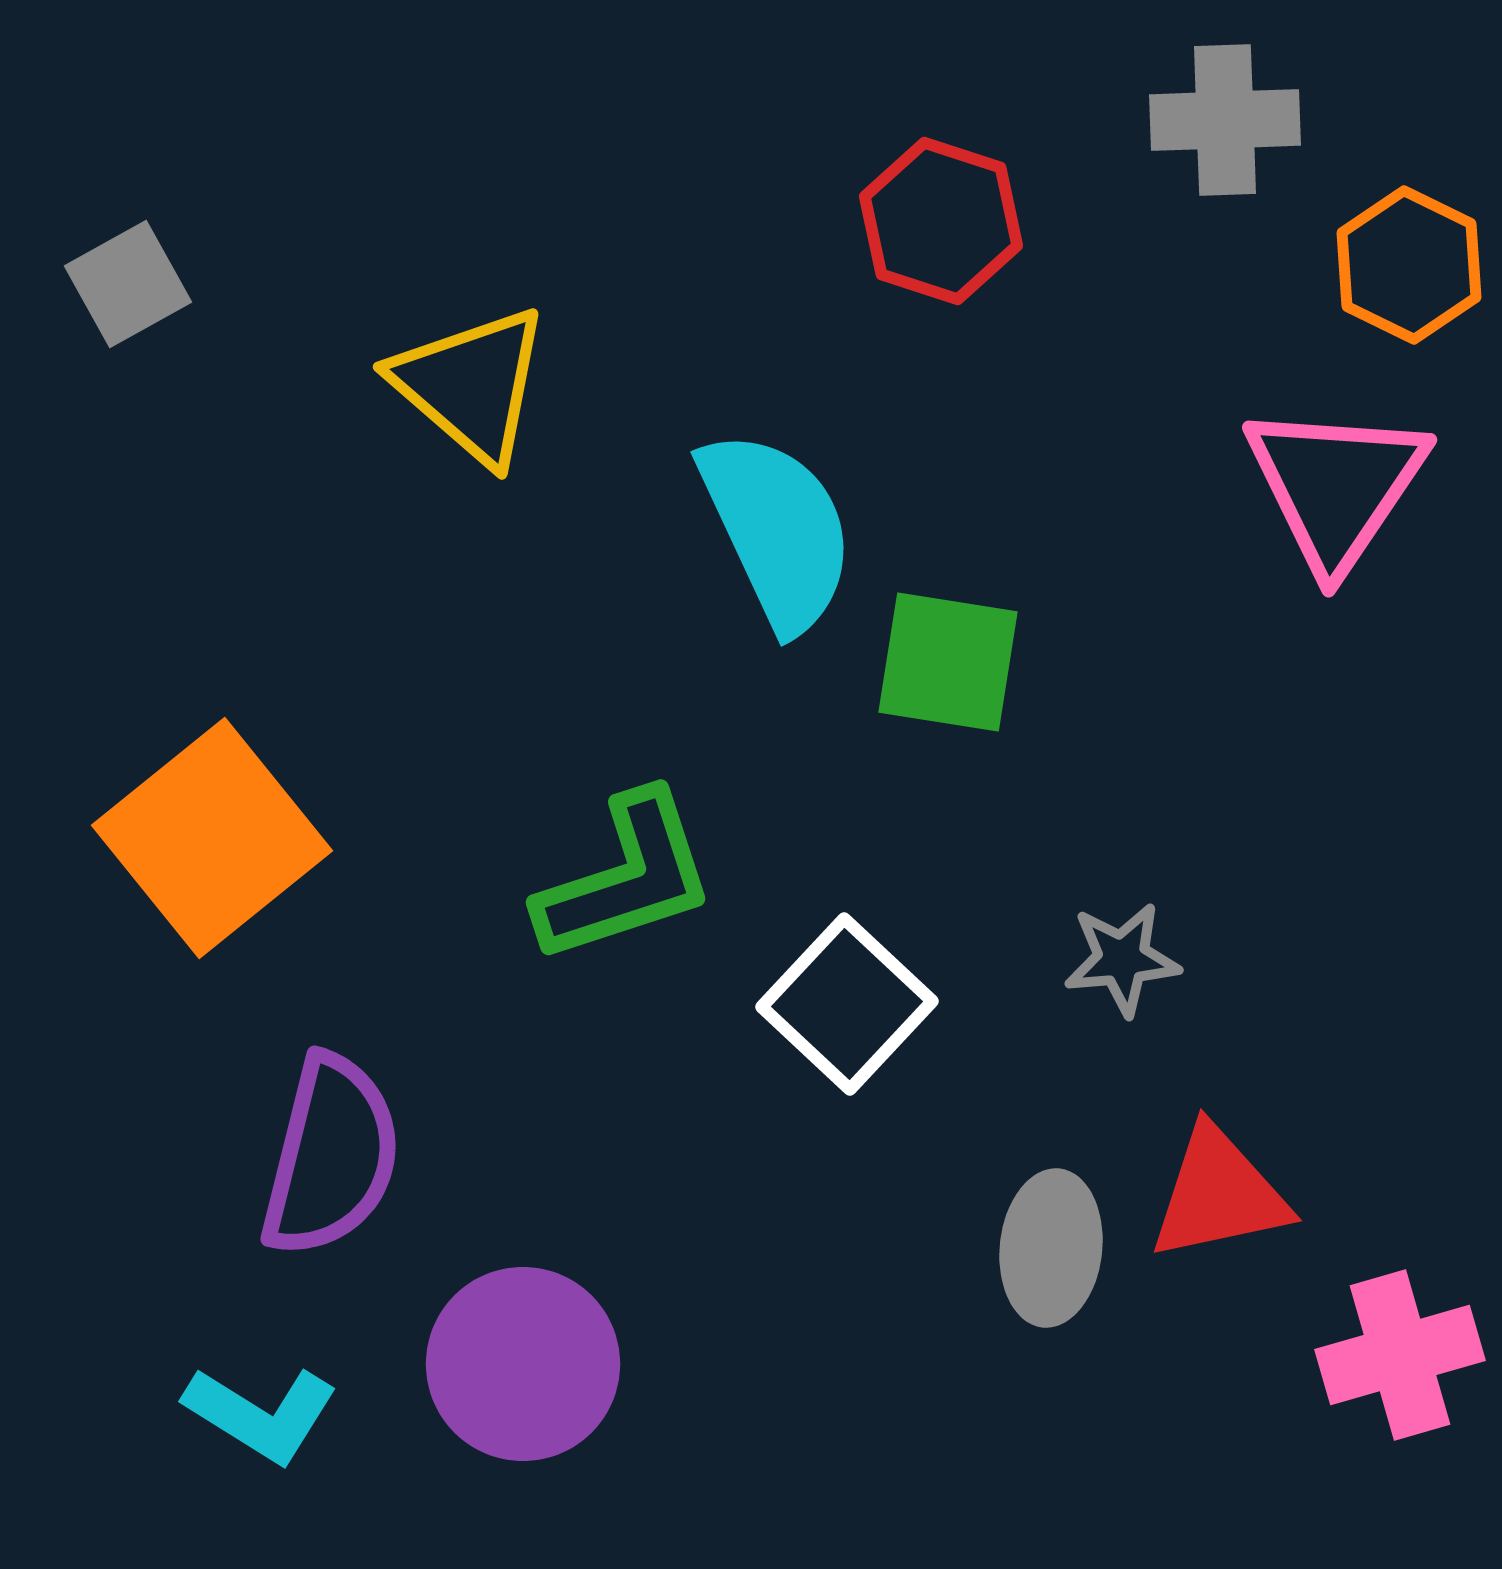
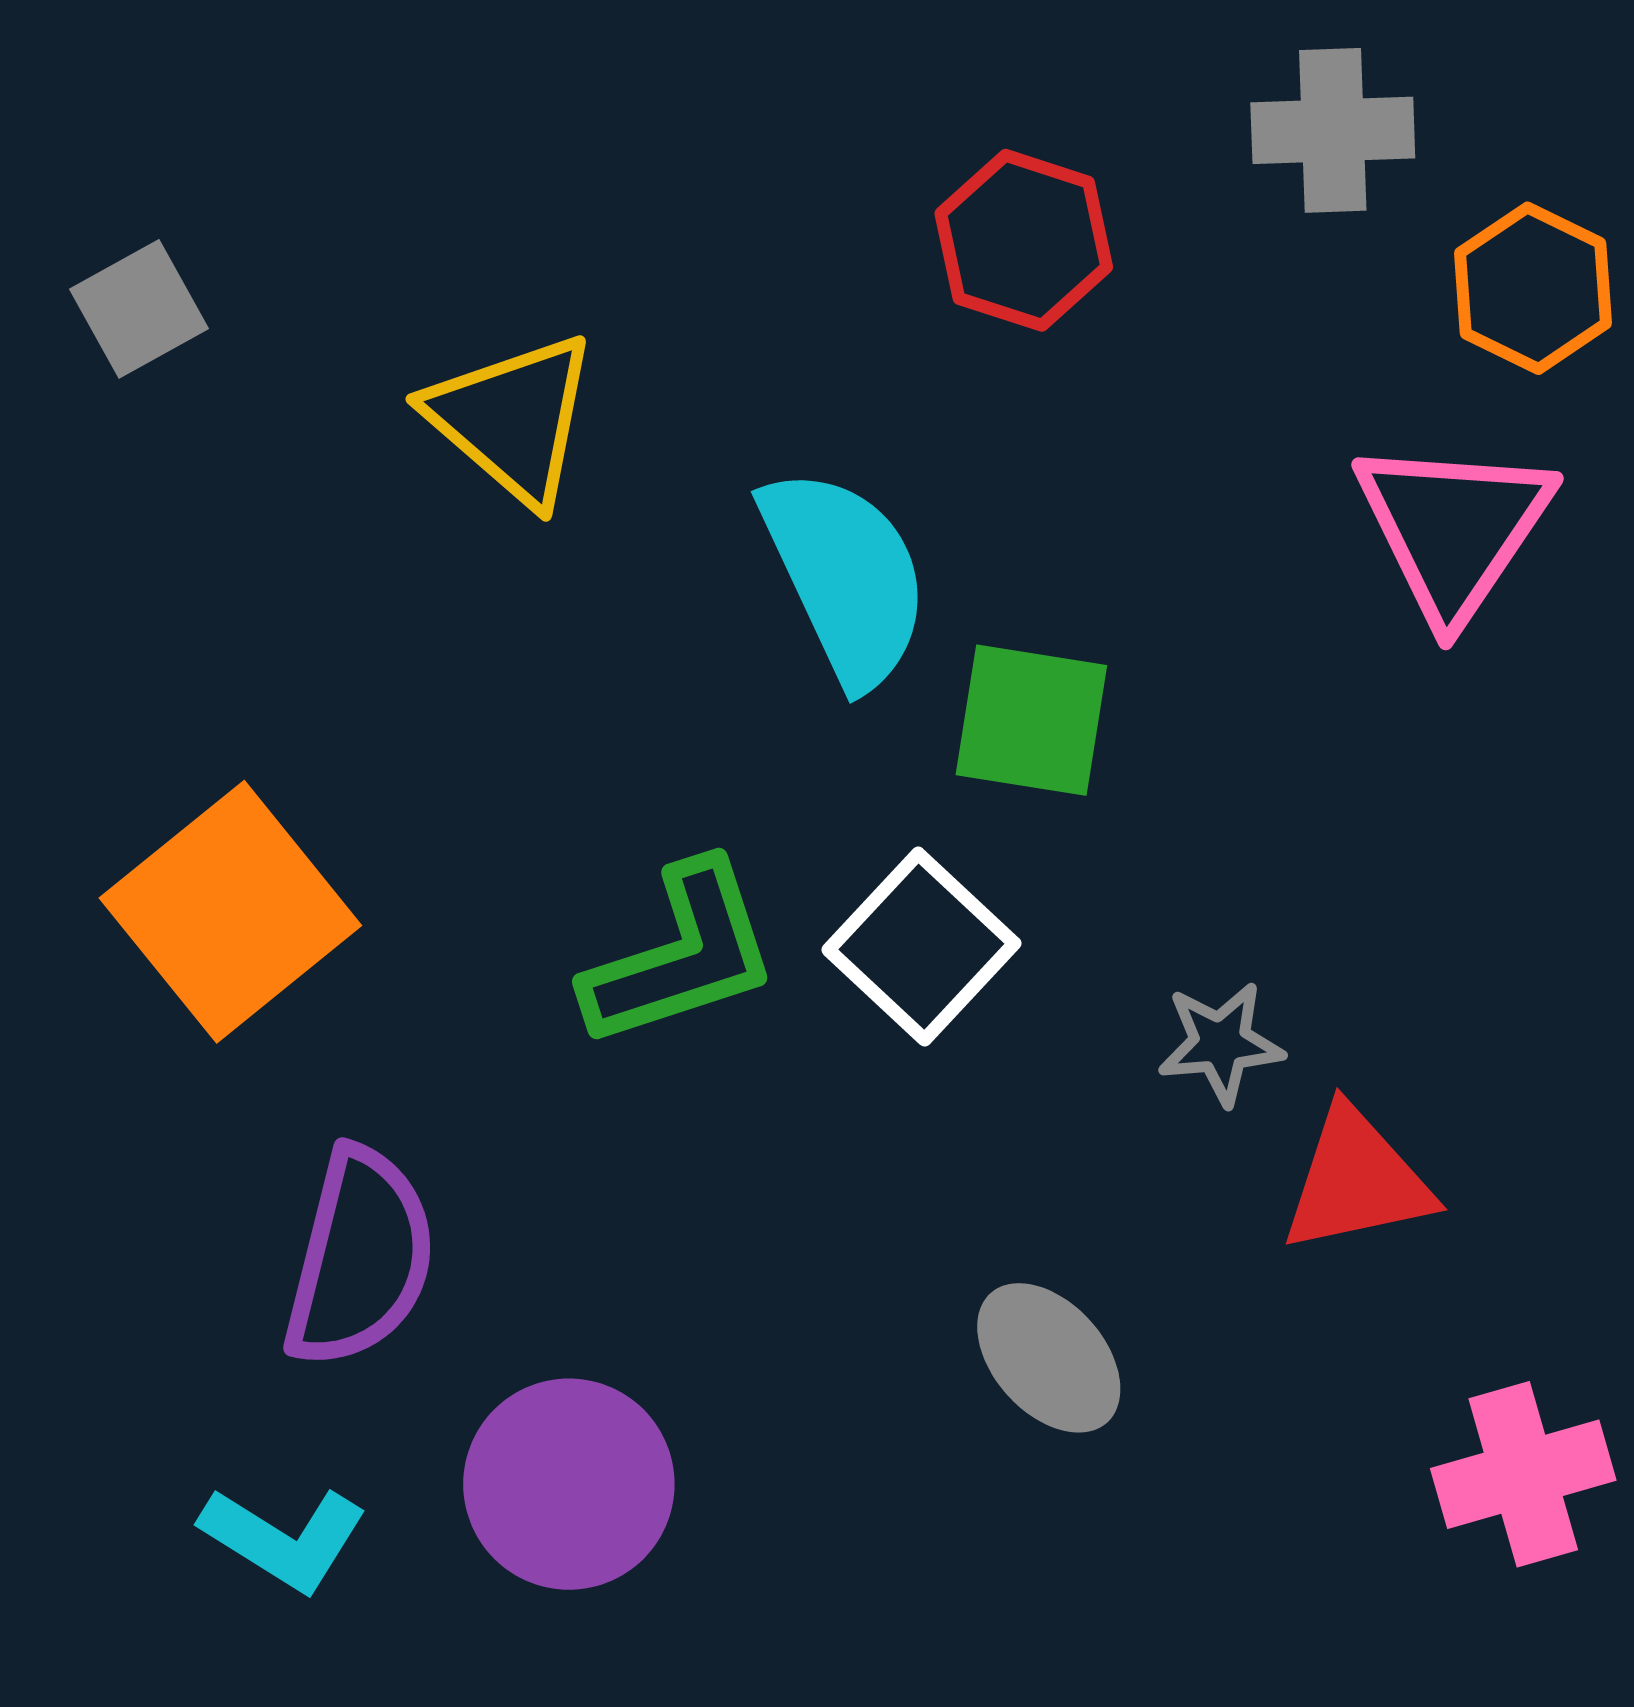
white square: (847, 1004) -> (921, 947), moved
red triangle: (1219, 1194) -> (1357, 1181), moved
gray ellipse: (1051, 1248) -> (1049, 1358), moved, turned -48

